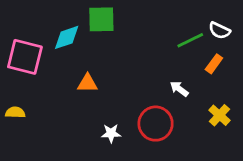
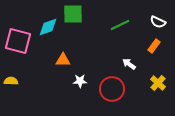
green line: (190, 40) -> (120, 25), moved
white star: (111, 133) -> (80, 81), moved

